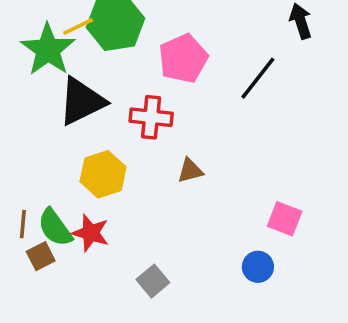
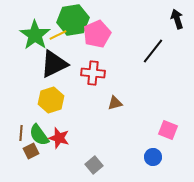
yellow line: (78, 26) -> (58, 35), moved
pink pentagon: (183, 58) -> (97, 34), moved
yellow hexagon: (103, 174) -> (51, 100), moved

